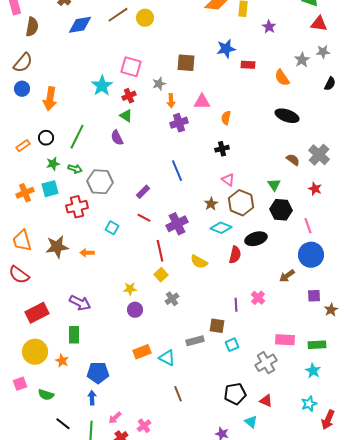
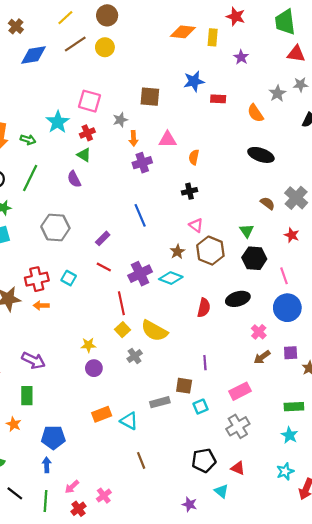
green arrow: (75, 169) -> (28, 140), moved
red cross: (77, 207) -> (37, 279), moved
cyan diamond: (221, 228) -> (171, 278), moved
black ellipse: (256, 239) -> (238, 299), moved
yellow semicircle: (199, 262) -> (154, 331), moved, size x1.4
brown arrow: (287, 276) -> (262, 357), moved
pink cross: (258, 298) -> (259, 332), moved
pink rectangle: (285, 340) -> (240, 391), moved, turned -30

